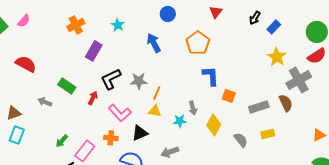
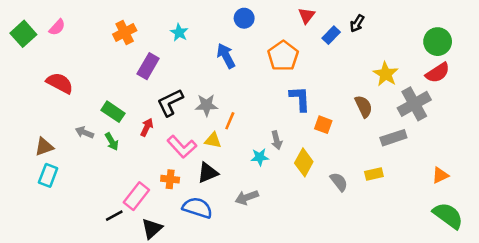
blue rectangle: (274, 27) -> (331, 35), moved
brown semicircle: (286, 103) -> (364, 106), moved
gray rectangle: (259, 107) -> (393, 138), moved
yellow triangle: (155, 111) -> (213, 140), moved
green arrow: (62, 141) -> (112, 142), moved, turned -72

